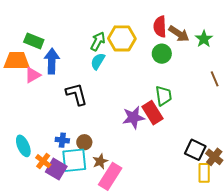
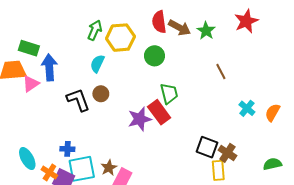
green arrow: (98, 41) -> (95, 30), moved
green circle: (162, 54) -> (155, 56), moved
brown circle: (84, 142) -> (101, 94), moved

